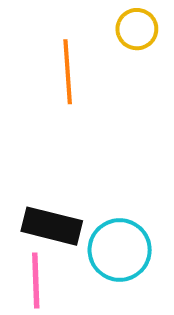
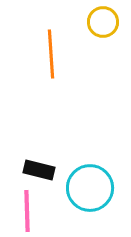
black rectangle: (52, 226) -> (39, 170), size x0.7

